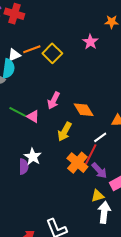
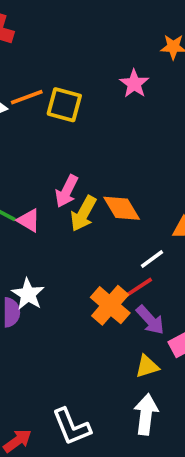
yellow square: (52, 53) -> (64, 105), turned -30
yellow arrow: (65, 132) -> (83, 214), moved
red line: (91, 154) -> (135, 290), turned 30
white arrow: (104, 212) -> (146, 414), moved

